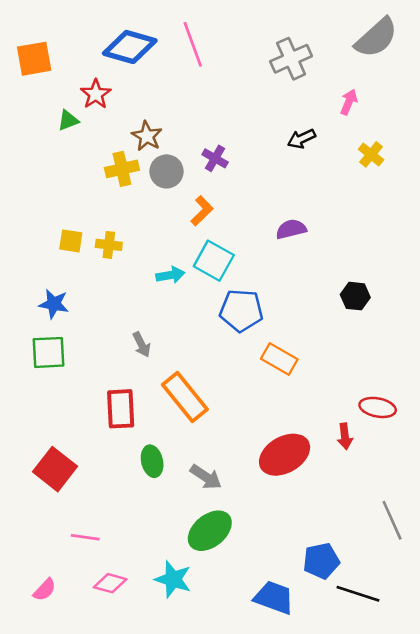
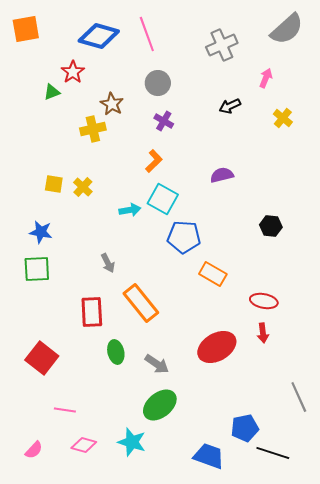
orange square: (34, 59) -> (26, 29), moved
gray circle: (167, 171) -> (158, 83), moved
yellow cross: (109, 245) -> (83, 187), turned 36
red ellipse: (378, 407) -> (264, 301), moved

